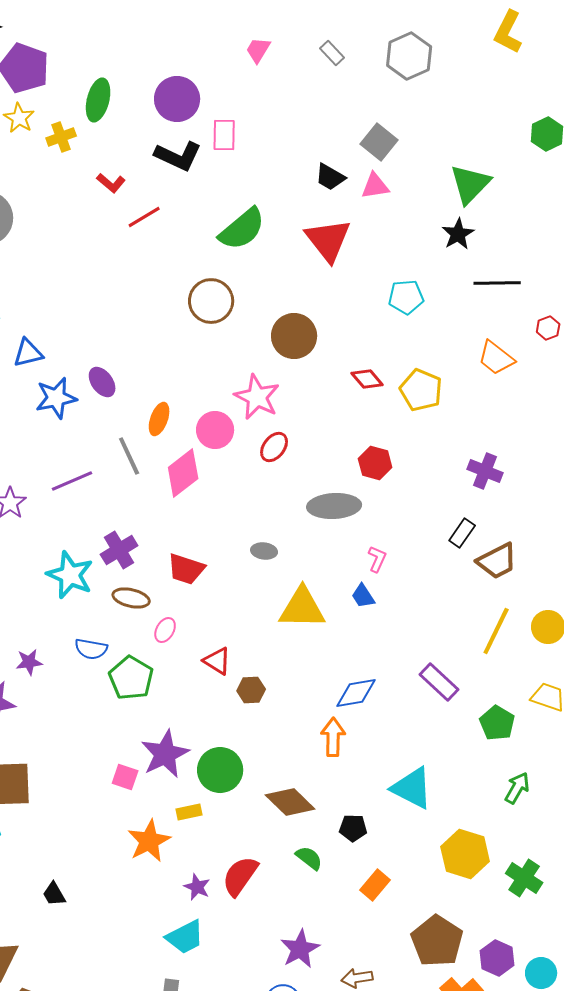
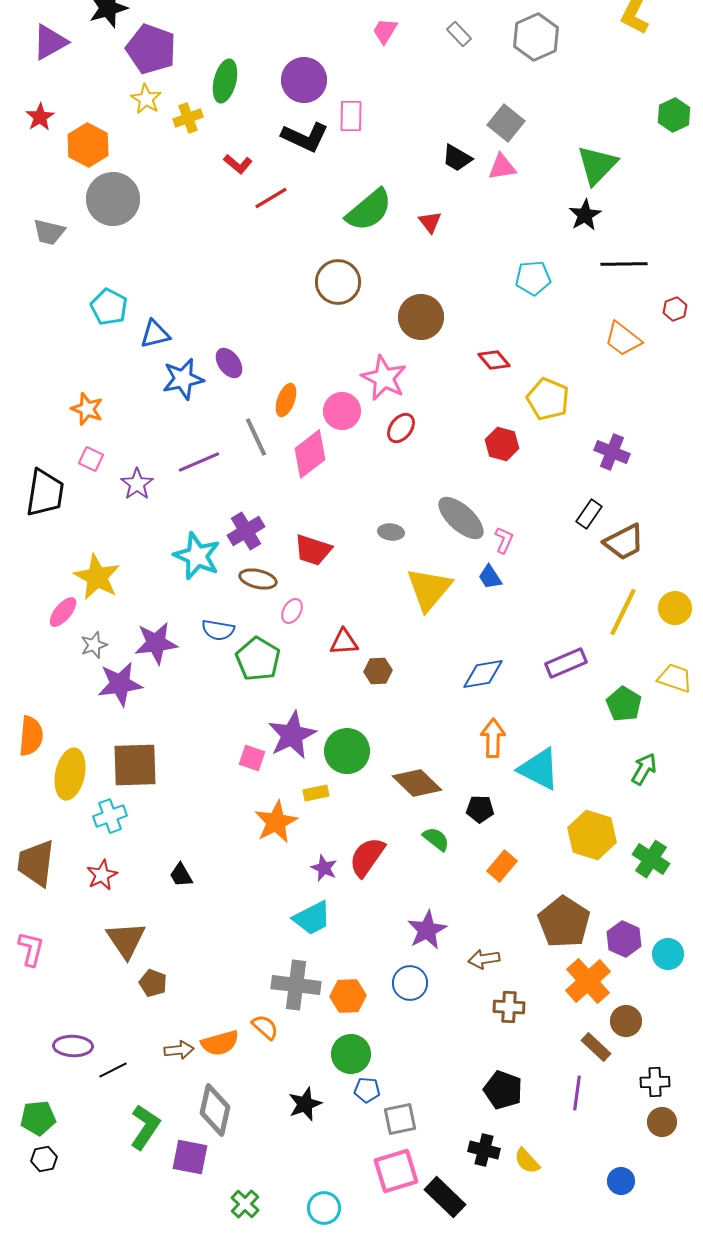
red triangle: (328, 240) -> (430, 222), moved, size x0.5
yellow pentagon: (421, 390) -> (548, 399), moved
gray ellipse: (334, 506) -> (461, 518), moved, turned 45
yellow triangle: (302, 608) -> (429, 589), turned -51
red triangle: (217, 661) -> (344, 642), turned -36
purple star: (29, 662) -> (156, 643), size x1.6
purple rectangle: (439, 682) -> (566, 663), turned -66
orange arrow: (333, 737) -> (493, 738), moved

